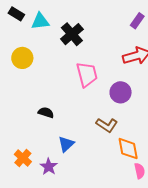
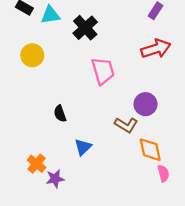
purple circle: (121, 92) -> (145, 104), moved
black semicircle: (46, 113) -> (60, 114), turned -126
purple star: (49, 167) -> (55, 179), moved, turned 30

